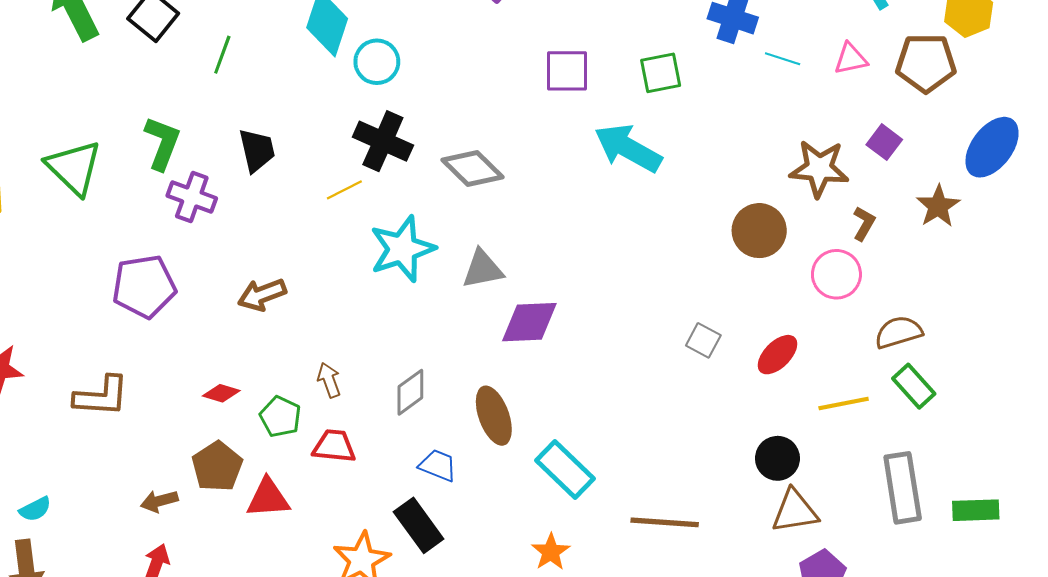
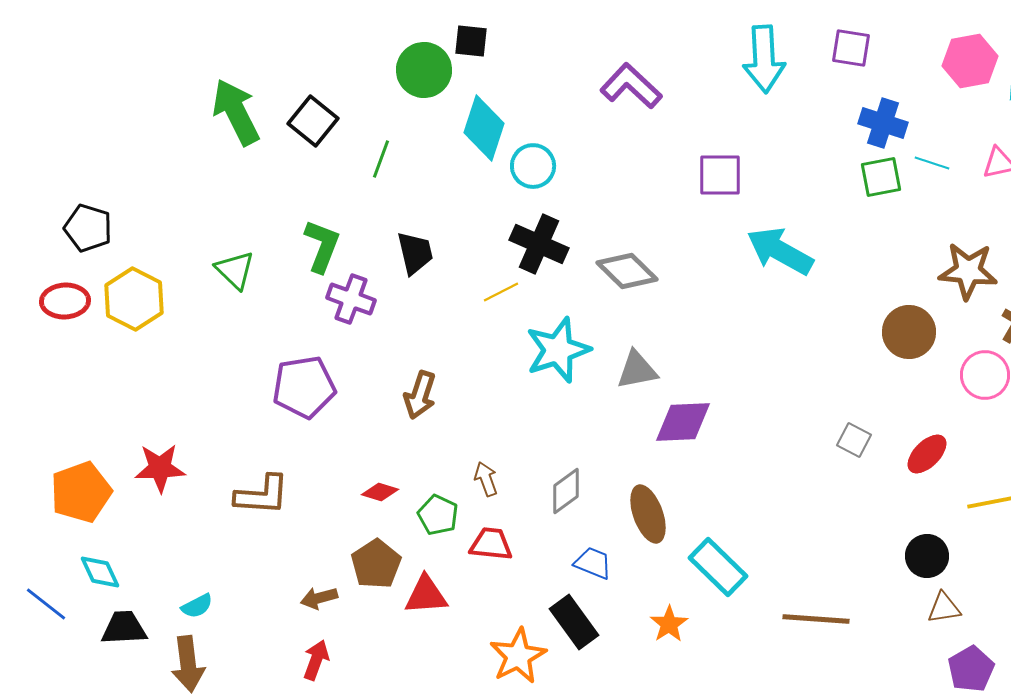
green square: (661, 73) -> (881, 177), moved
green triangle: (74, 168) -> (235, 270), size x0.7
brown arrow: (262, 295) -> (420, 395), turned -51
brown triangle: (795, 511) -> (944, 608), size x0.7
orange star: (551, 552) -> (669, 624), moved

